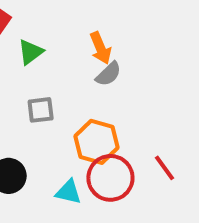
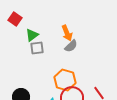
gray square: (41, 110) -> (37, 48), moved

